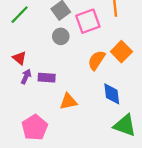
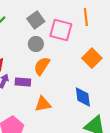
pink square: (88, 21) -> (61, 30), turned 35
orange semicircle: (97, 60) -> (42, 66), moved

